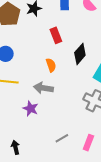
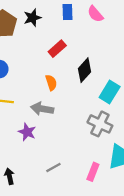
red rectangle: (56, 35) -> (57, 49), turned 70
gray line: (62, 138) -> (53, 167), moved

